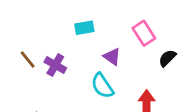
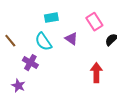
purple cross: (55, 65) -> (30, 63), moved
cyan semicircle: (102, 86) -> (43, 42), moved

